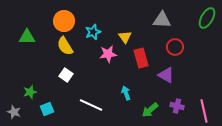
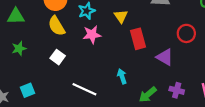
red circle: (175, 47) -> (186, 33), moved
pink star: (108, 54) -> (92, 35), moved
green star: (30, 92) -> (19, 48), moved
cyan square: (47, 109) -> (28, 90), moved

